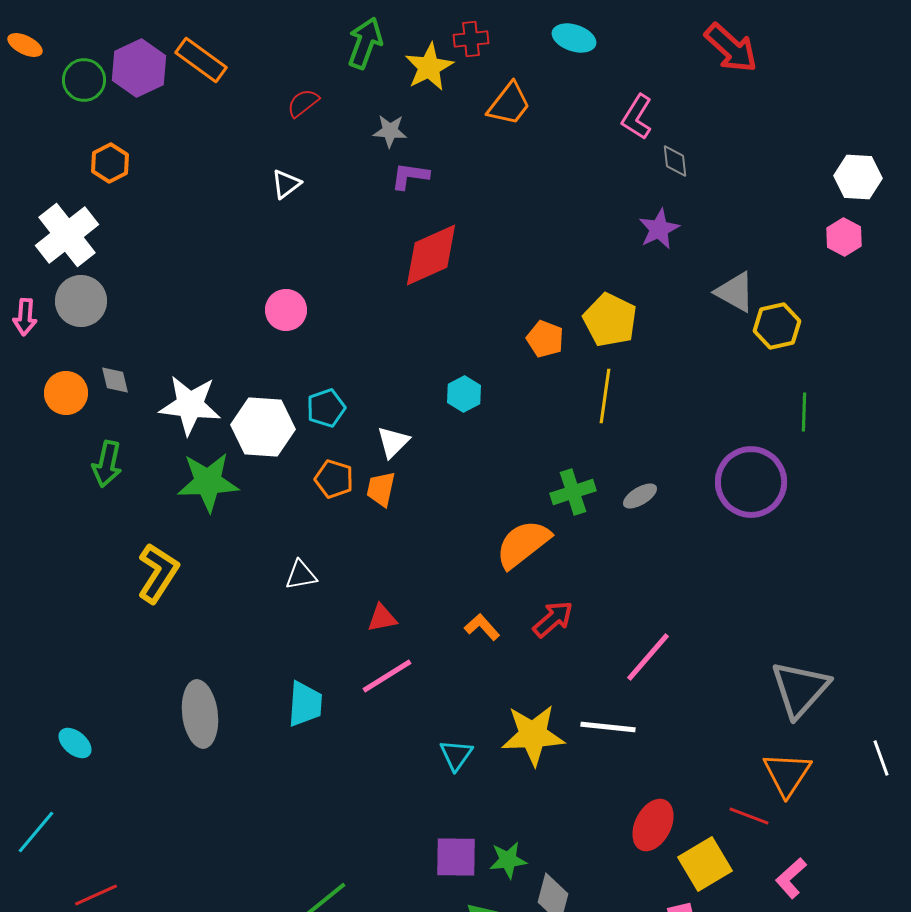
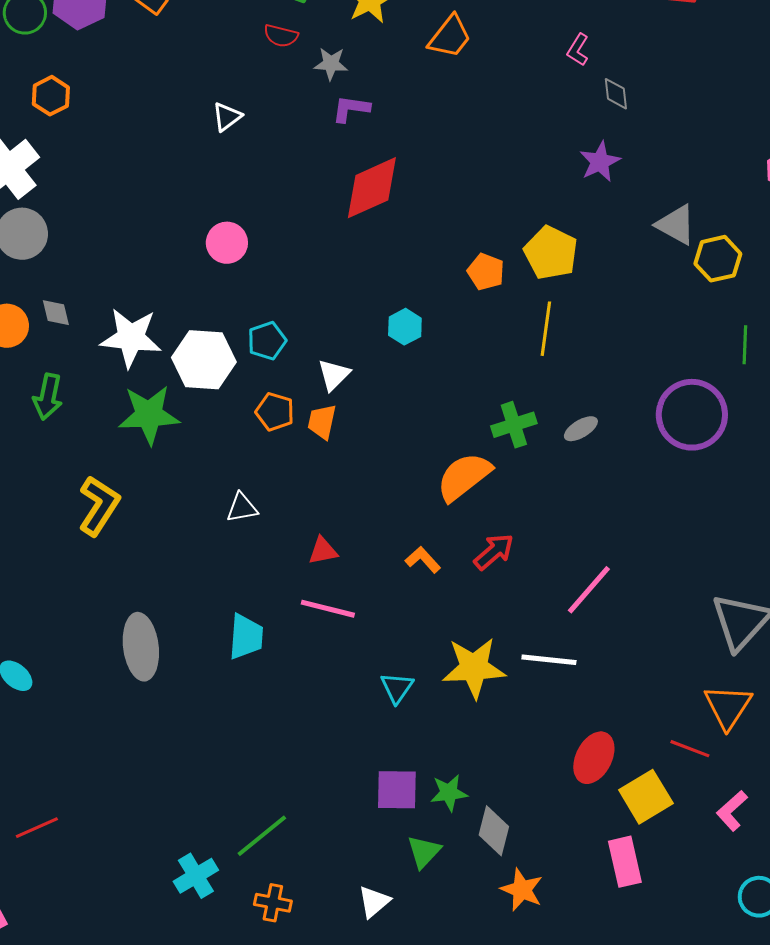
red semicircle: (303, 103) -> (281, 36), moved, turned -128
pink L-shape: (637, 117) -> (578, 50), size x0.7
pink line: (387, 676) -> (328, 609), turned 46

